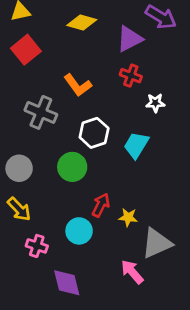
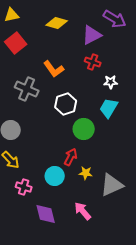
cyan trapezoid: (136, 145) -> (109, 108), moved
green circle: (72, 167) -> (84, 129), moved
yellow star: (128, 217) -> (86, 173), moved
pink arrow: (132, 272) -> (83, 211), moved

